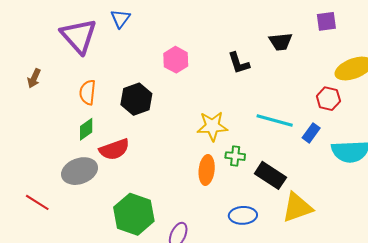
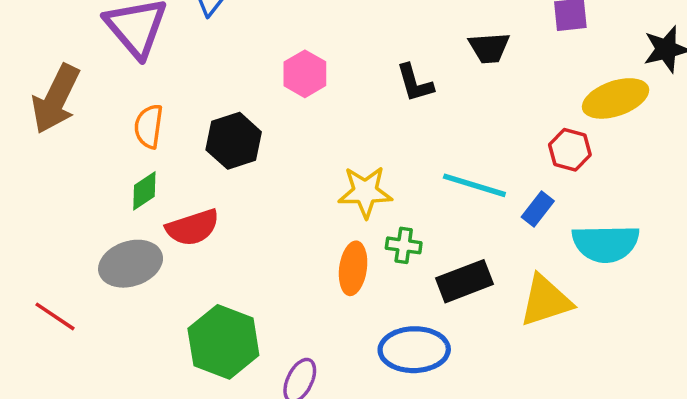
brown arrow: (34, 78) -> (56, 99), size x2.0
black rectangle: (270, 175) -> (464, 281), turned -56
yellow triangle: (297, 207) -> (546, 301), moved
blue ellipse: (243, 215) -> (414, 350), size x1.4

